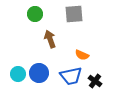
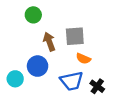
gray square: (74, 14) -> (75, 36), moved
blue circle: (39, 73) -> (38, 66), moved

